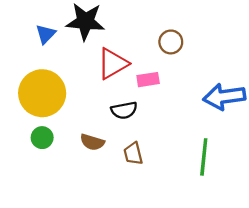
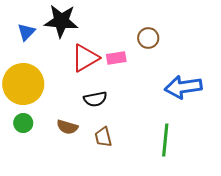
brown circle: (171, 42) -> (148, 38), moved
pink rectangle: (148, 80) -> (116, 58), moved

